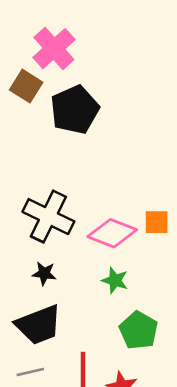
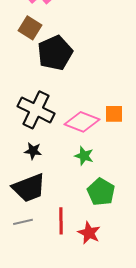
brown square: (26, 86) -> (30, 28), moved
black pentagon: (75, 110) -> (55, 53), moved

